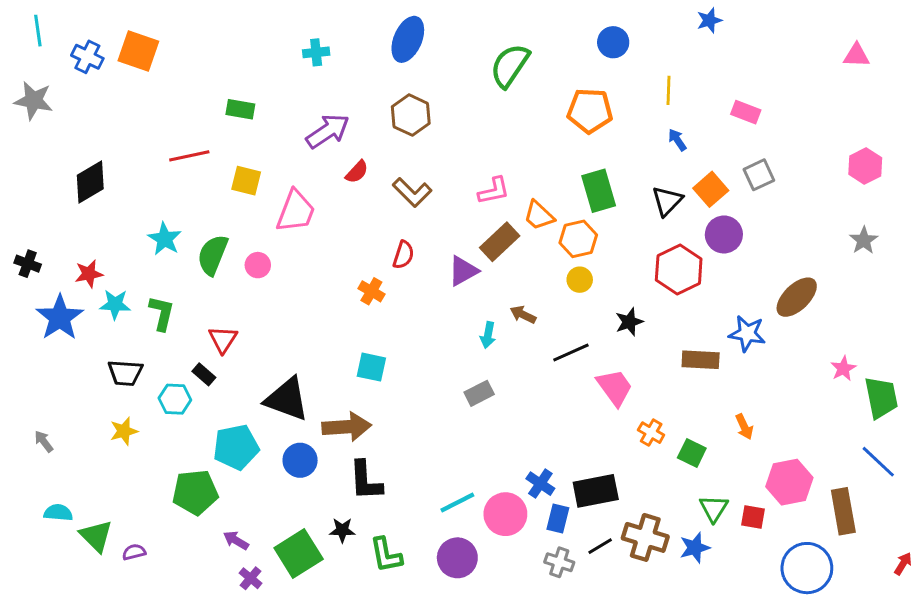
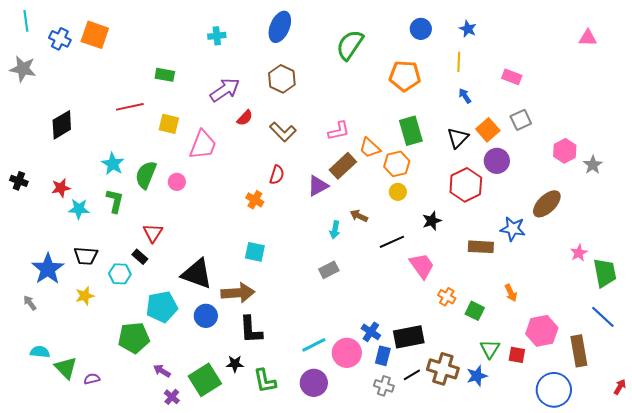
blue star: (709, 20) -> (468, 29), moved, turned -30
pink hexagon: (865, 166) -> (565, 151), moved
green L-shape: (162, 313) -> (115, 201), moved
blue star: (60, 318) -> (48, 269), moved

